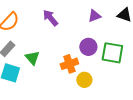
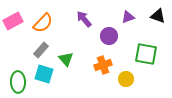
purple circle: (88, 47) -> (109, 36), moved
yellow circle: (84, 80) -> (126, 79), moved

